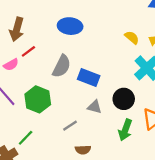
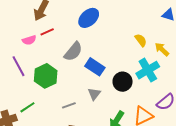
blue ellipse: (70, 26) -> (89, 18), turned -60
black circle: (124, 99) -> (123, 82), moved
gray triangle: (94, 107) -> (94, 94), turned 40

